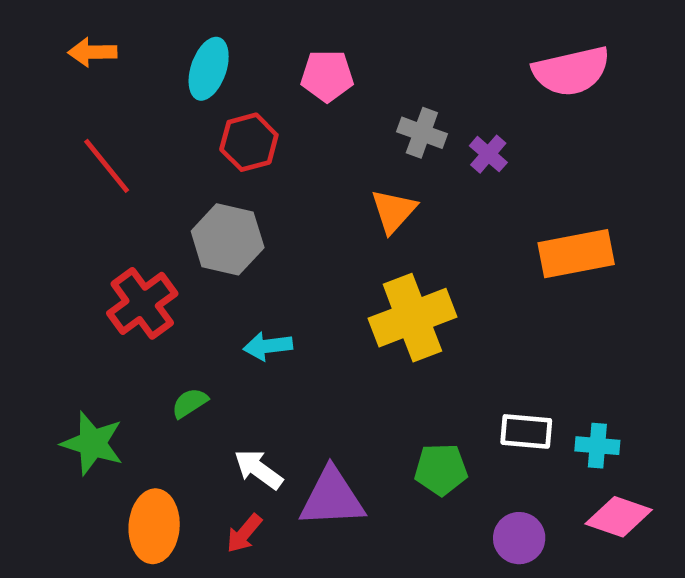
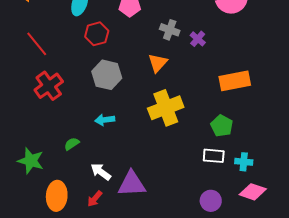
gray hexagon: (228, 239) -> (107, 75), moved
red cross: (142, 303) -> (49, 86), moved
green pentagon: (441, 469) -> (222, 126), moved, turned 30

